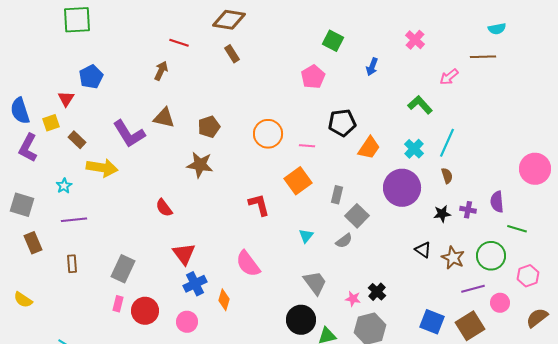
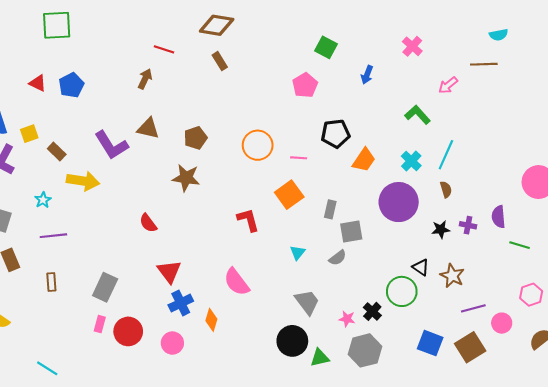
red triangle: (66, 99) -> (38, 83), moved, turned -36
gray square: (357, 216) -> (351, 231), turned 35
green circle: (491, 256) -> (402, 291), moved

